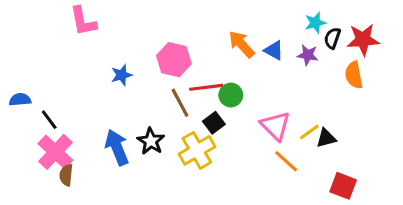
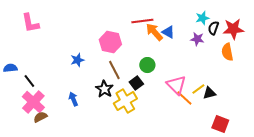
pink L-shape: (83, 21) -> (30, 23), moved
blue triangle: (274, 50) -> (168, 32), moved
blue star: (122, 75) -> (77, 60), moved
red line: (206, 87) -> (142, 21), moved
black star: (151, 141) -> (104, 89), moved
blue arrow: (117, 147) -> (73, 99), size x0.6
orange line: (286, 161) -> (184, 98), moved
brown semicircle: (66, 175) -> (40, 117), turned 56

